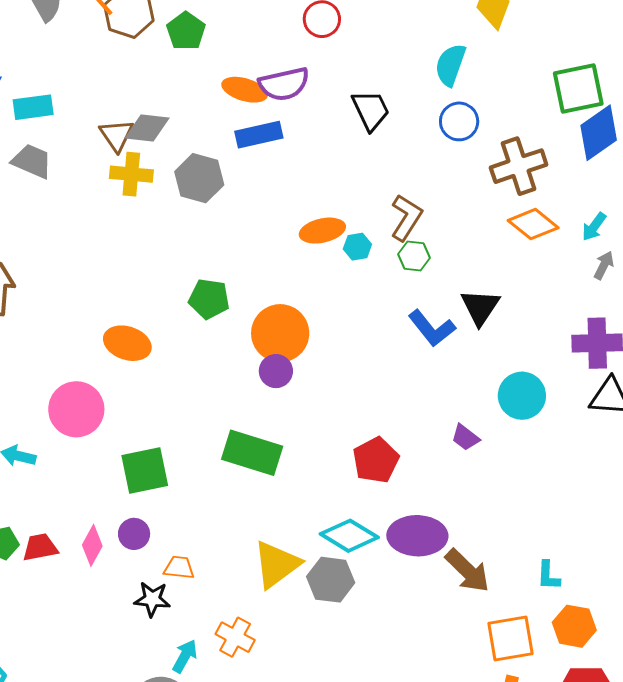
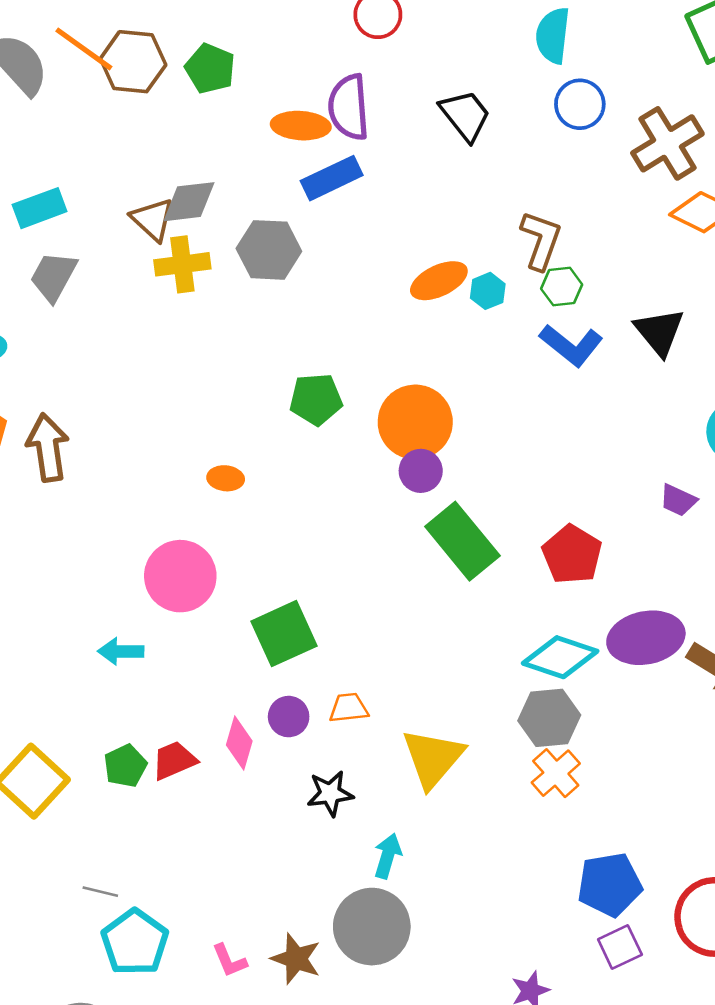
purple semicircle: (284, 84) -> (349, 107), turned 111
gray trapezoid: (32, 161) -> (53, 276), turned -72
blue L-shape: (432, 328) -> (571, 345), moved
orange ellipse: (127, 343) -> (226, 478), size x0.6
green rectangle: (252, 453) -> (462, 541), moved, turned 46
yellow triangle: (276, 564) -> (433, 758), moved
orange trapezoid: (179, 568) -> (349, 708), moved
orange cross: (235, 637) -> (556, 773), moved, turned 33

